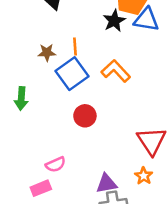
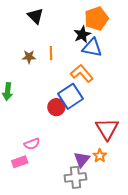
blue triangle: (146, 20) -> (92, 48), moved
blue square: (72, 74) -> (70, 96), moved
purple triangle: (106, 184) -> (82, 159), moved, turned -42

